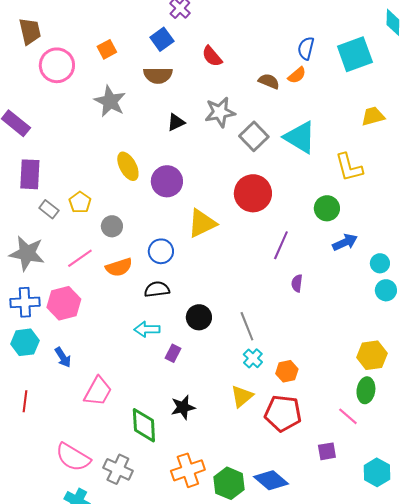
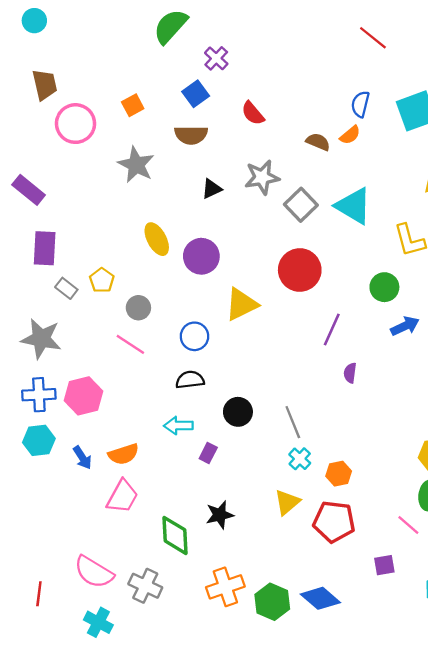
pink line: (80, 258) -> (130, 344), moved, turned 68
orange semicircle: (119, 267) -> (124, 454), moved
red line: (25, 401) -> (39, 594), moved

